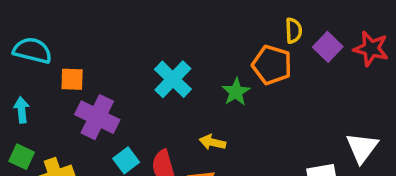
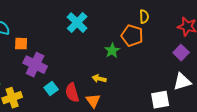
purple square: (328, 47) -> (181, 53), moved
cyan cross: (173, 79) -> (77, 23), moved
white triangle: (362, 148) -> (182, 82), turned 36

